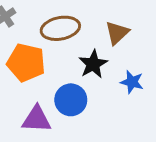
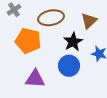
blue circle: (71, 100) -> (69, 66), moved

